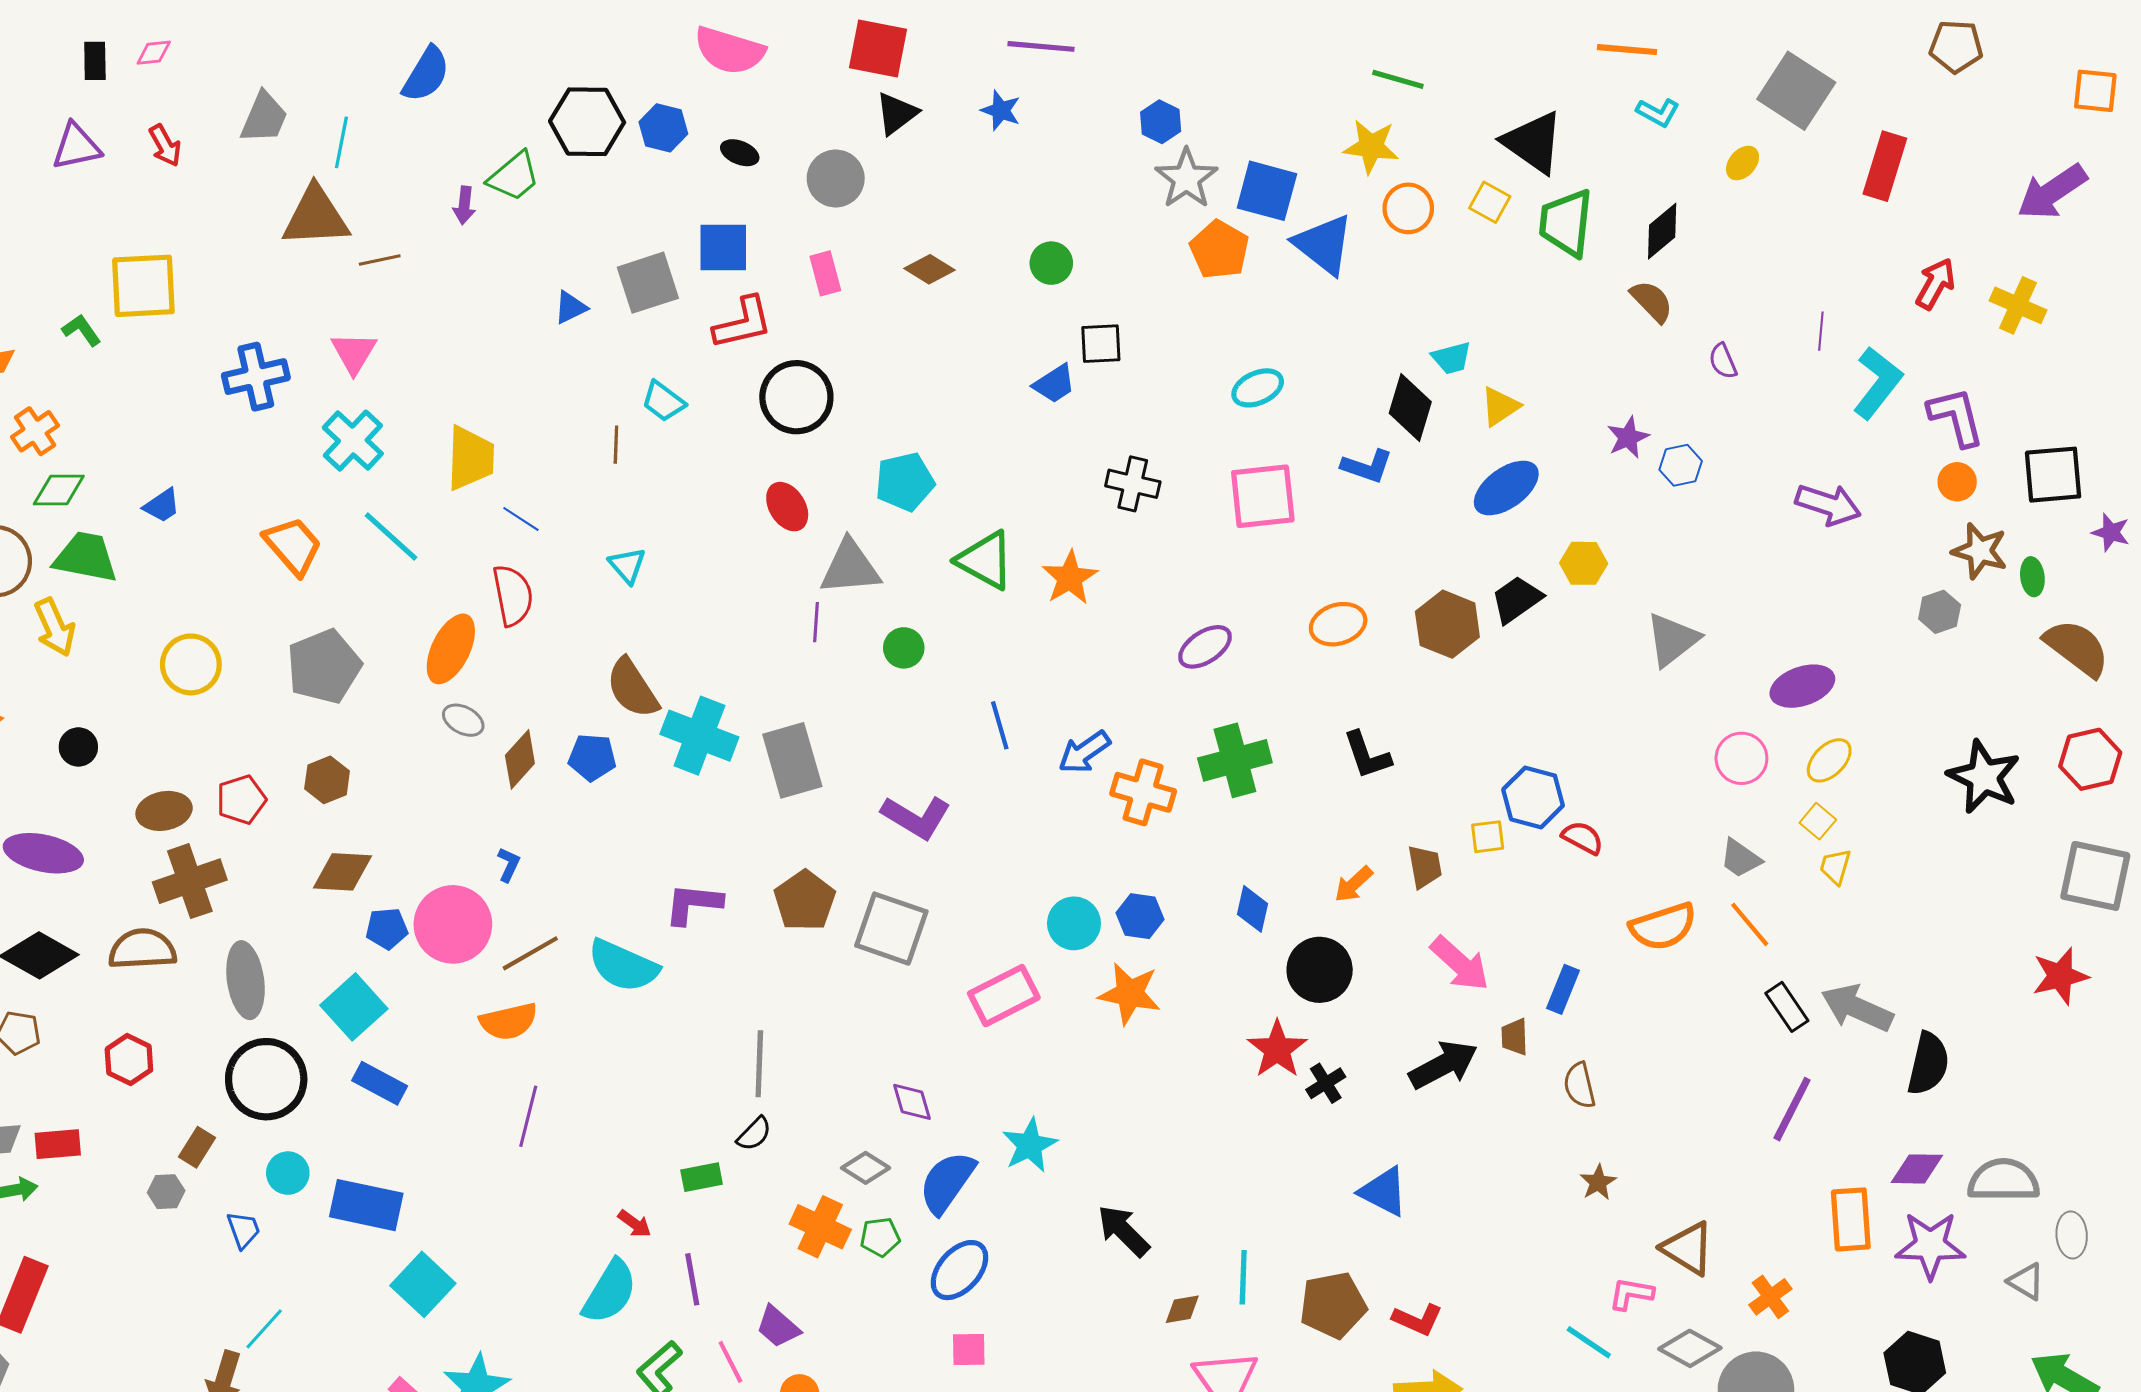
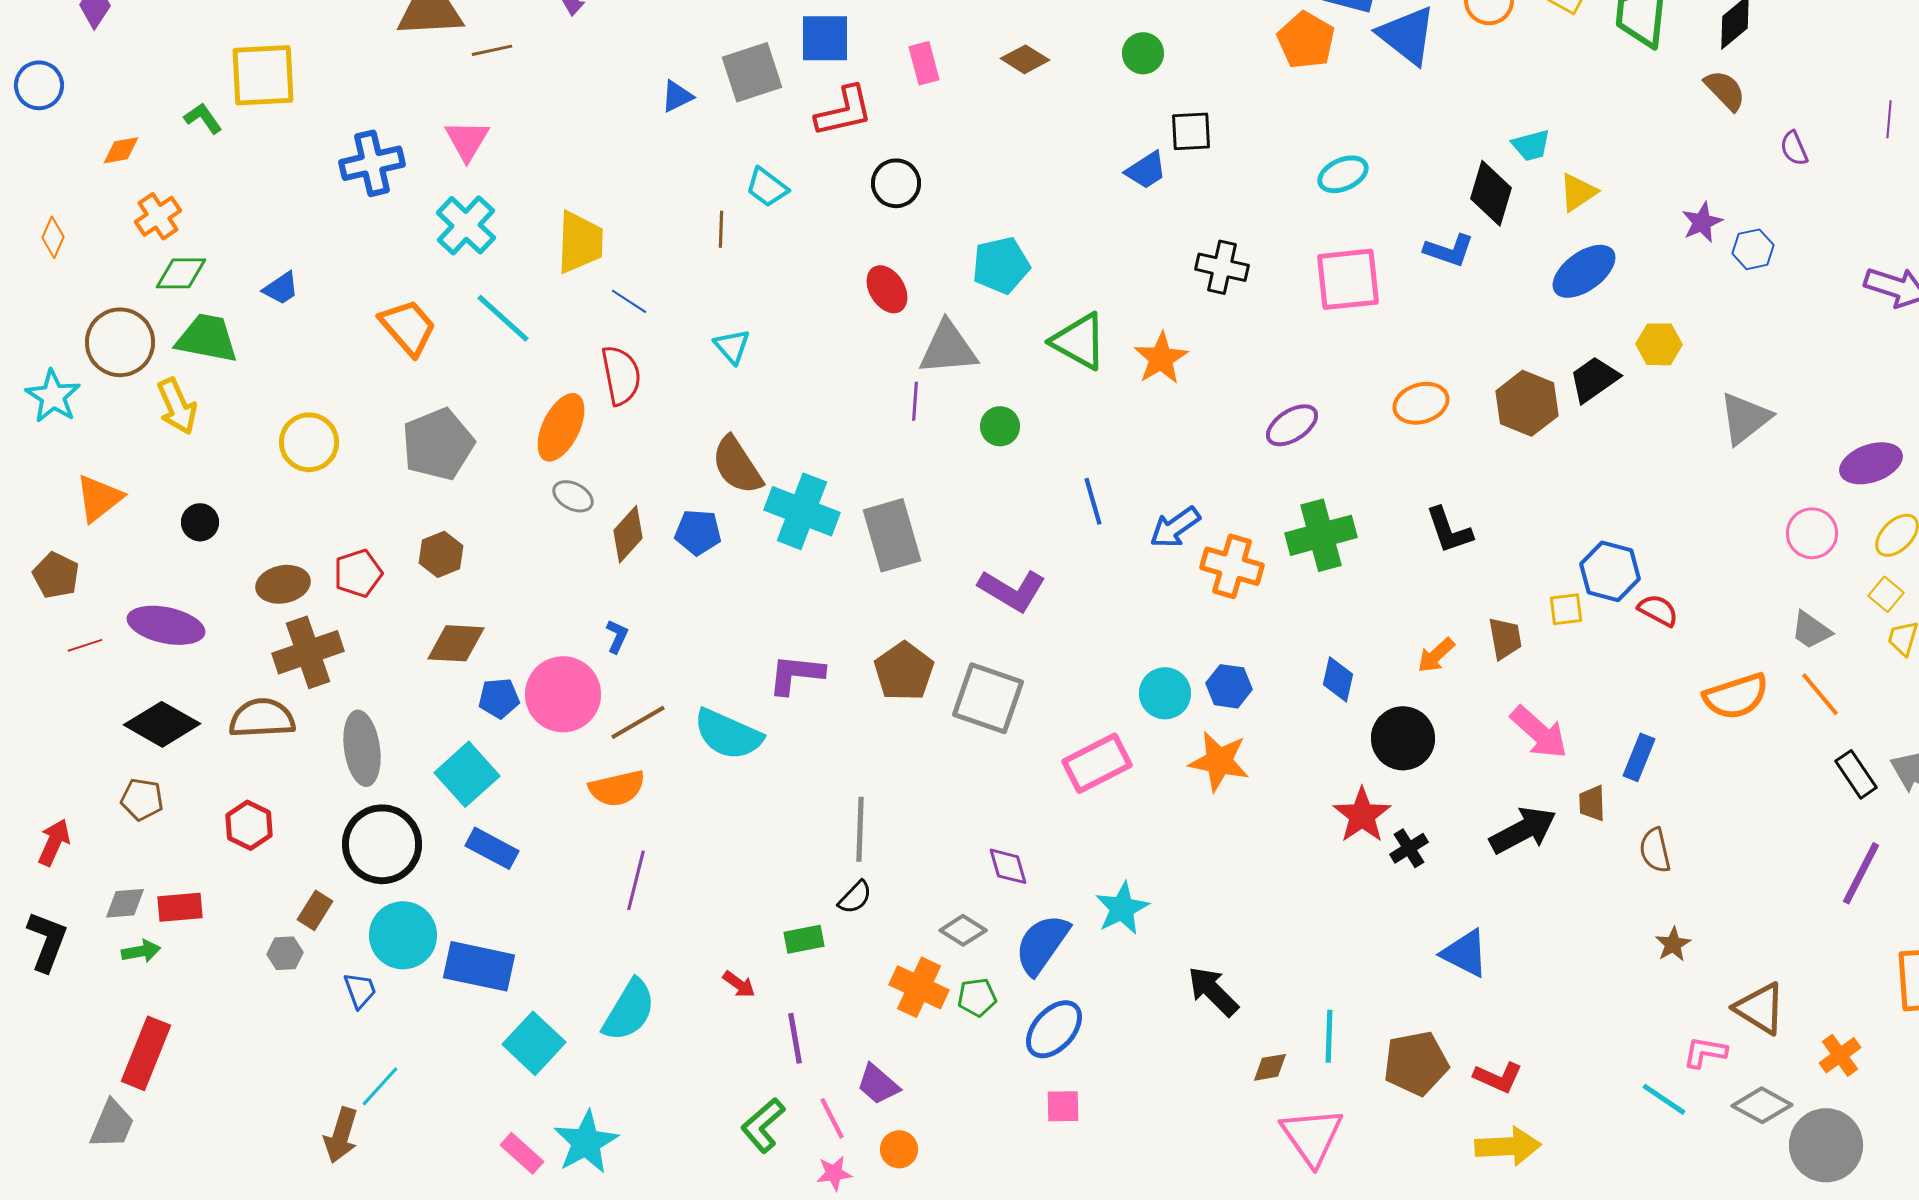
black circle: (796, 397) -> (896, 183), size x0.7
cyan circle: (288, 1173) -> (403, 935), size x1.6
cyan semicircle: (610, 1292) -> (629, 1010), moved

